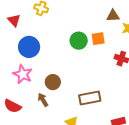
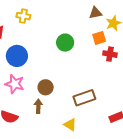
orange square: (98, 39) -> (99, 38), moved
brown arrow: (43, 100) -> (38, 106), turned 40

